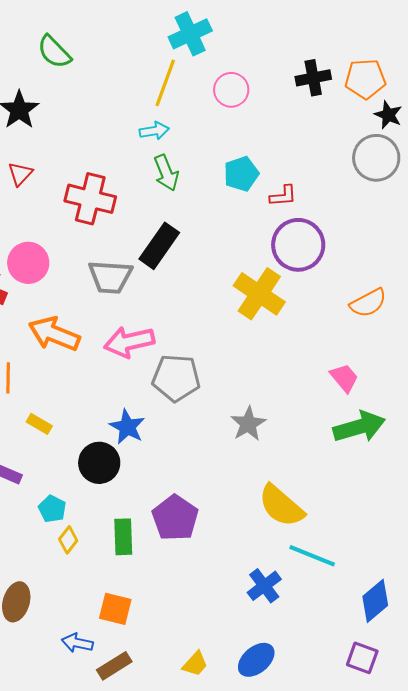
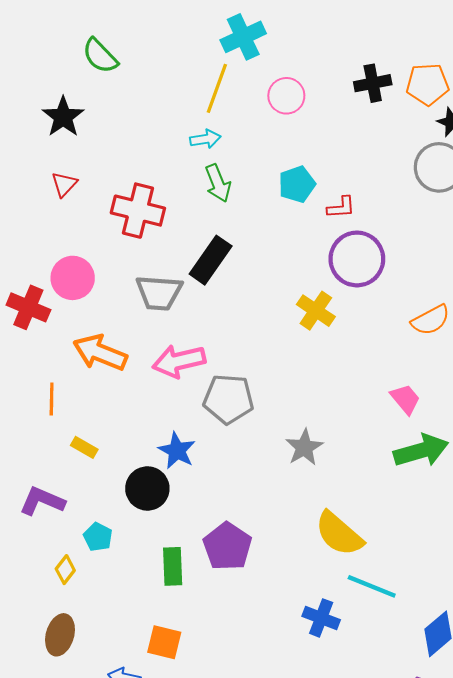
yellow cross: (259, 294) -> (316, 311), size x0.7
yellow diamond: (68, 540) -> (65, 570), moved
blue cross: (264, 586) -> (321, 618), turned -32

